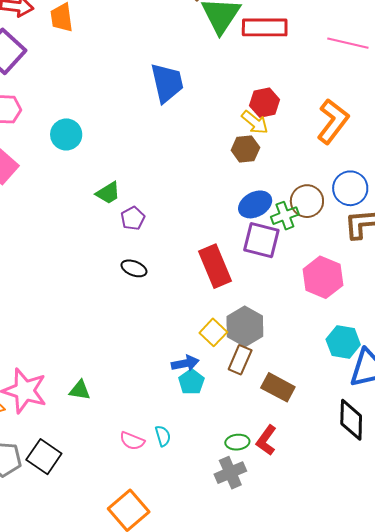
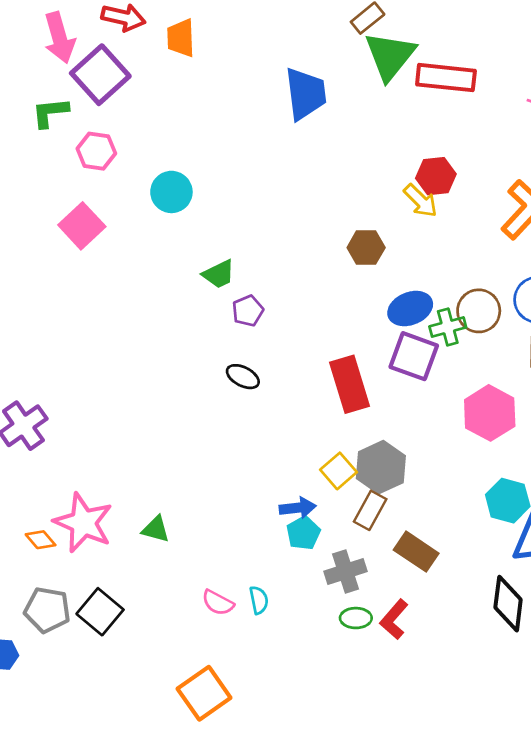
blue trapezoid: (167, 83) -> (305, 94), moved
brown hexagon: (245, 149) -> (366, 248), moved
gray cross: (230, 473) -> (346, 571), moved

